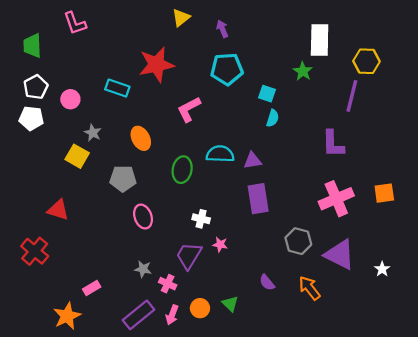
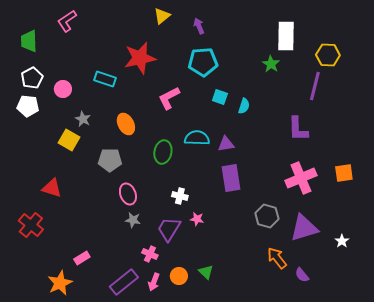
pink L-shape: (75, 23) -> (67, 21), turned 75
cyan square: (267, 94) -> (220, 97), moved
purple triangle: (340, 255) -> (304, 228), turned -44
gray star: (143, 269) -> (133, 220), moved
purple semicircle: (267, 282) -> (302, 275), moved

